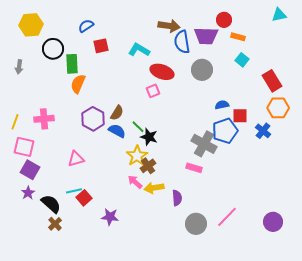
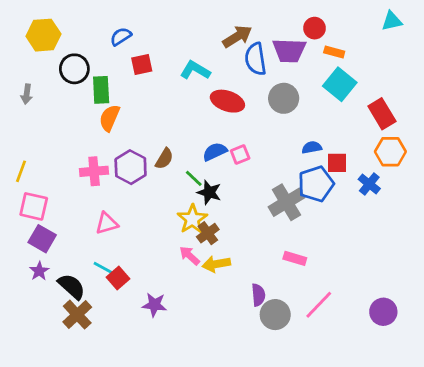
brown arrow: (169, 26) -> (237, 37), turned -40
cyan square: (242, 60) -> (340, 84), size x1.6
pink square: (153, 91) -> (240, 154), moved
pink cross: (44, 119) -> (94, 171), moved
blue semicircle: (117, 131) -> (215, 152), moved, turned -54
gray cross: (204, 144) -> (286, 202), turned 30
pink rectangle: (194, 168) -> (295, 258), moved
cyan line: (74, 191) -> (104, 268), turned 42
purple semicircle: (177, 198) -> (258, 295), moved
brown cross: (55, 224) -> (77, 315), size x1.5

